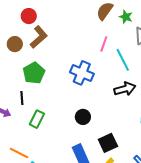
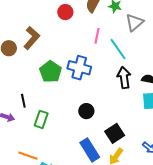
red circle: (29, 16) -> (65, 12), moved
green pentagon: (34, 73) -> (51, 72), moved
black arrow: (125, 89) -> (124, 77), turned -75

